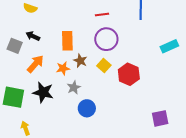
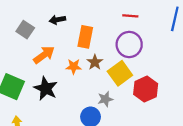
black arrow: (33, 36) -> (57, 20), moved, turned -48
yellow square: (104, 66) -> (120, 73), size x1.5
gray star: (74, 87) -> (105, 99), moved

